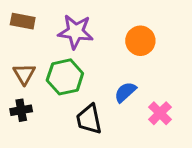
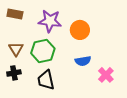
orange circle: (140, 41) -> (80, 30), moved
blue semicircle: (125, 92) -> (83, 61), turned -147
black trapezoid: (89, 119) -> (46, 80), moved

